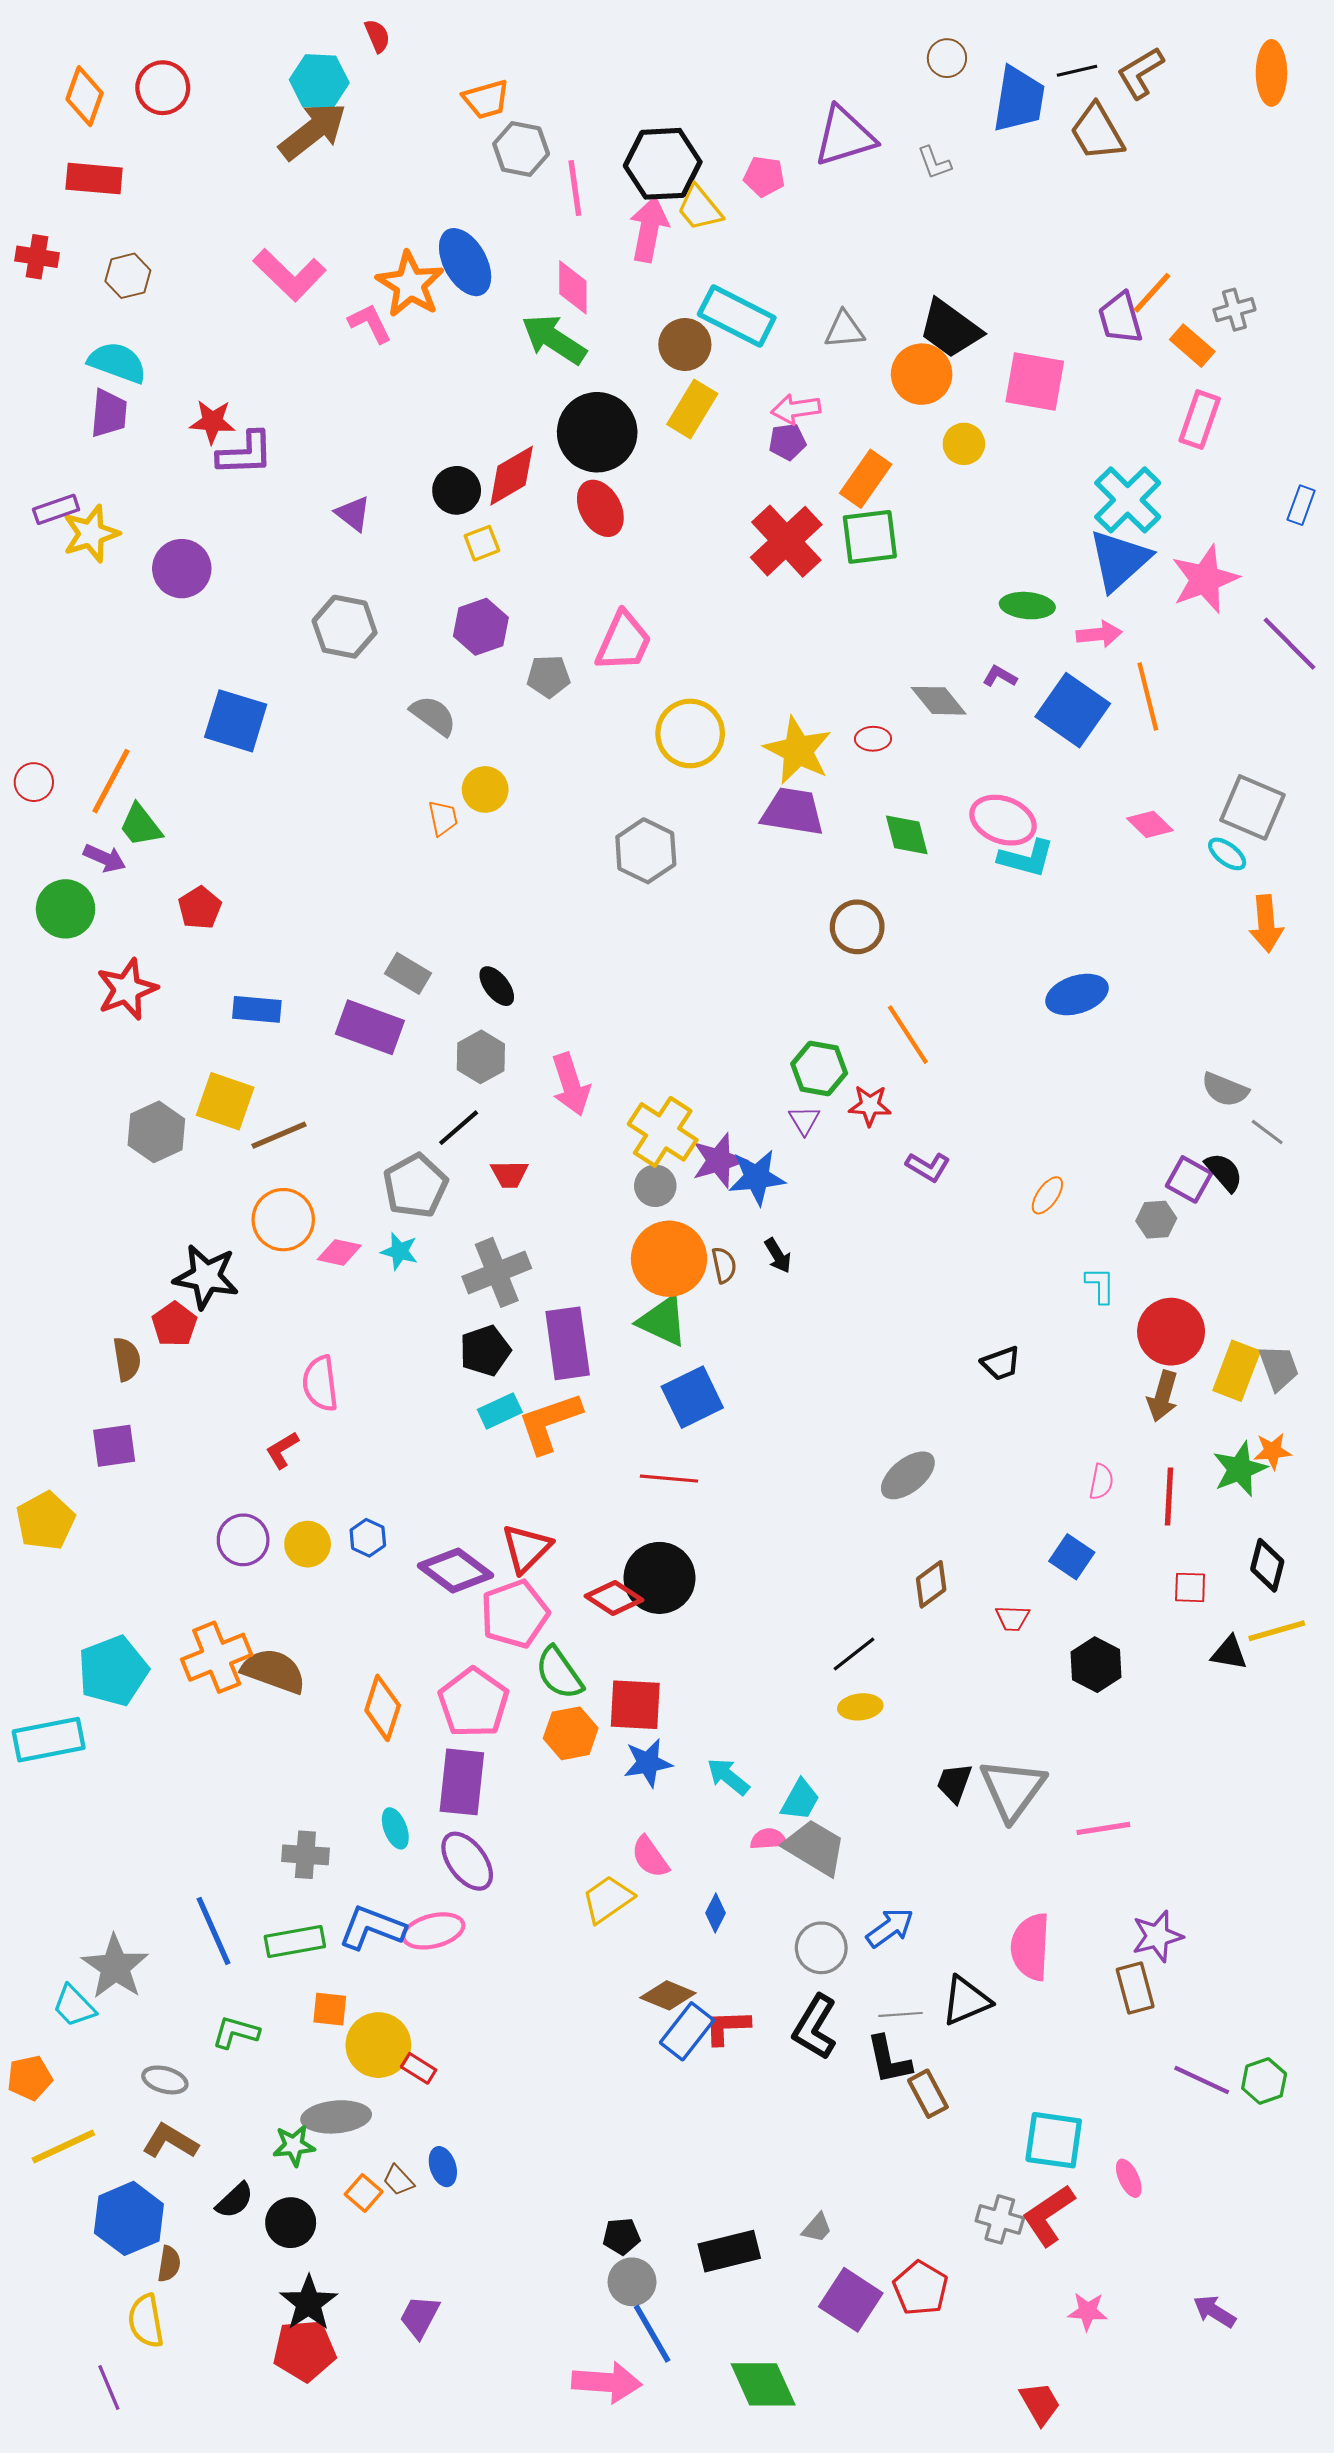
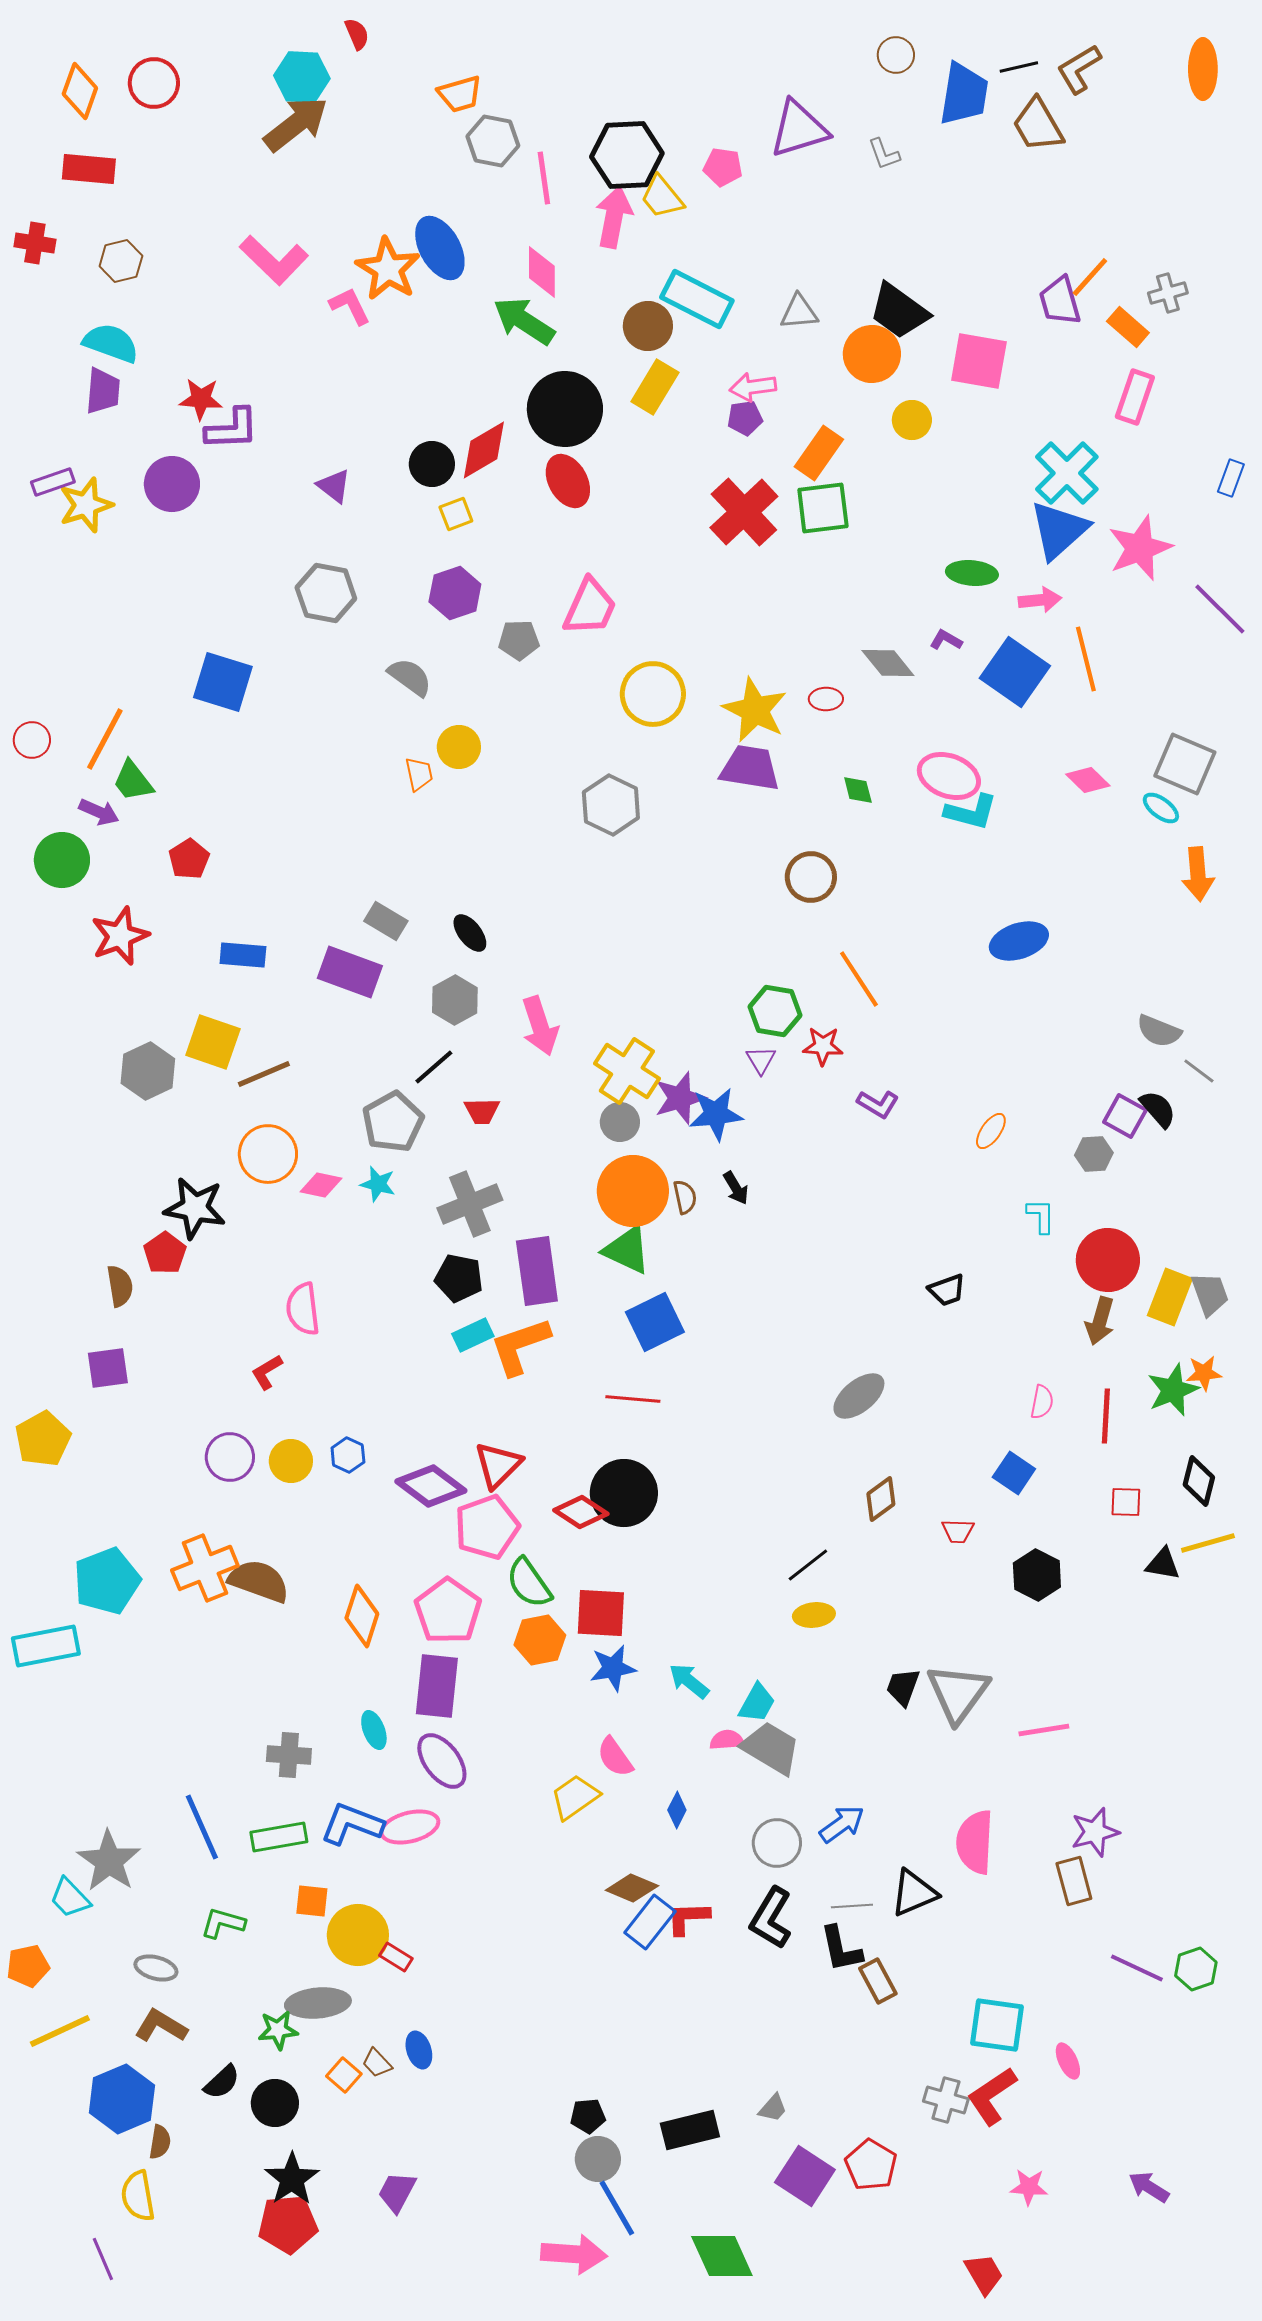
purple circle: (182, 569) -> (172, 484), moved
green diamond: (907, 835) -> (858, 790), size x0.7
black pentagon: (485, 1351) -> (459, 1278), turned 30

